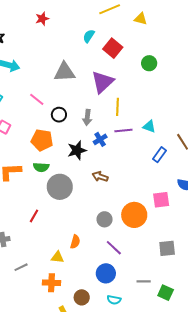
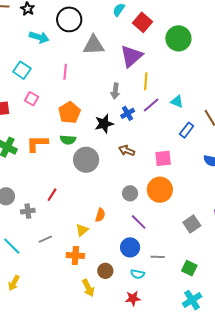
green circle: (149, 63) -> (178, 38), size x1.6
pink line: (37, 99) -> (65, 72), turned 56
black circle: (59, 115) -> (69, 19), moved, size x1.6
purple line: (123, 131) -> (151, 105), turned -36
orange pentagon: (42, 140) -> (69, 113), turned 30
pink square: (161, 200) -> (163, 158), moved
red line: (34, 216) -> (52, 195), moved
gray square: (167, 248) -> (192, 224), turned -30
yellow triangle: (57, 257) -> (82, 230), turned -48
gray line: (144, 281) -> (158, 257), moved

